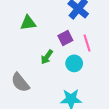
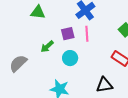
pink line: (87, 43) -> (87, 34), moved
gray semicircle: (20, 82) -> (18, 63), turned 72

